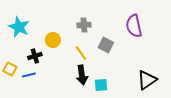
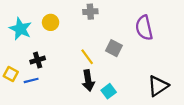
gray cross: (84, 25) -> (90, 12), moved
yellow circle: (53, 40) -> (51, 22), moved
cyan square: (101, 85) -> (109, 91), turned -32

